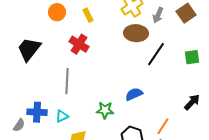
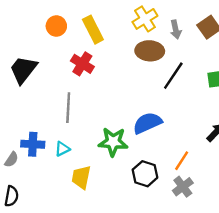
yellow rectangle: (88, 15) -> (93, 30), size x1.6
gray arrow: (158, 15) -> (176, 30), turned -35
blue semicircle: (134, 94) -> (147, 123), size x1.4
green star: (105, 110) -> (113, 142), size x1.4

